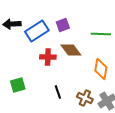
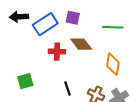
purple square: (63, 25) -> (73, 18), turned 32

